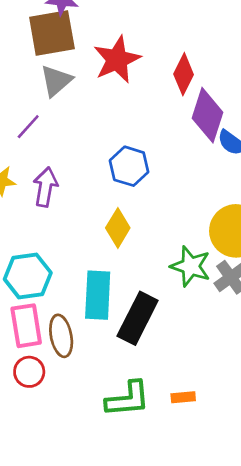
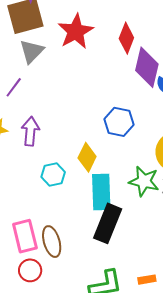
blue hexagon: (129, 166) -> (119, 122), moved
cyan hexagon: (28, 276) -> (53, 175), moved, size x0.7
cyan rectangle: (98, 295) -> (101, 192), moved

